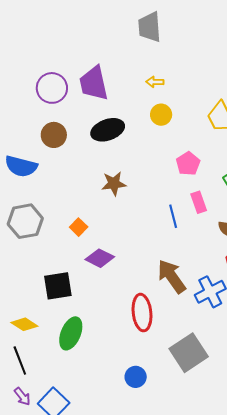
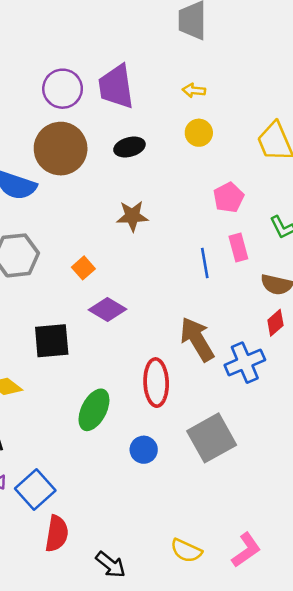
black ellipse: (108, 130) -> (129, 147), size x0.7
brown circle: (54, 135) -> (61, 149), size x1.6
green ellipse: (71, 333) -> (94, 410), moved
blue circle: (136, 377) -> (144, 450), moved

